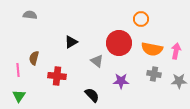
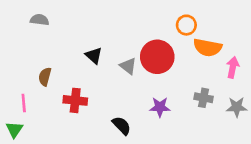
black triangle: (71, 42) -> (94, 55), turned -48
orange semicircle: (152, 49) -> (208, 48), moved
gray triangle: (97, 61) -> (128, 66), moved
pink line: (18, 70) -> (24, 103), moved
green triangle: (19, 96) -> (14, 130), moved

